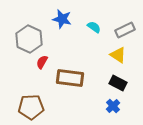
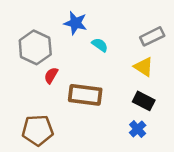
cyan semicircle: (94, 27) -> (100, 45), moved

